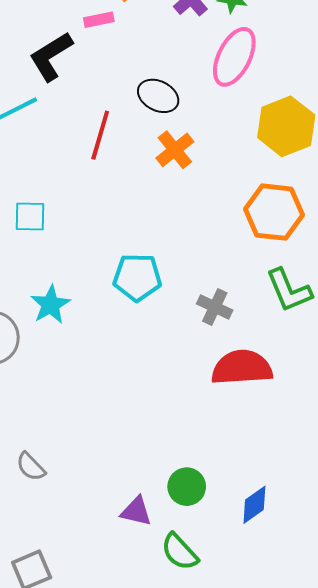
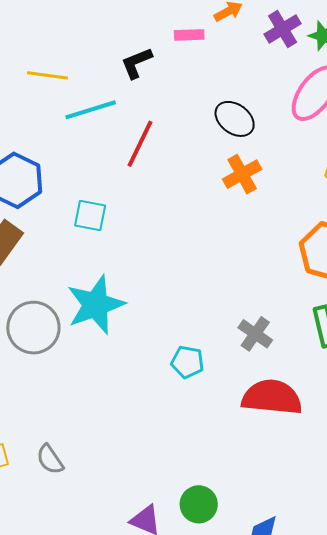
black L-shape: (51, 56) -> (137, 63), size x0.7
red line: (100, 135) -> (140, 144), moved
cyan pentagon: (137, 277) -> (187, 362), moved, size x0.7
cyan star: (50, 305) -> (96, 305), size x1.5

